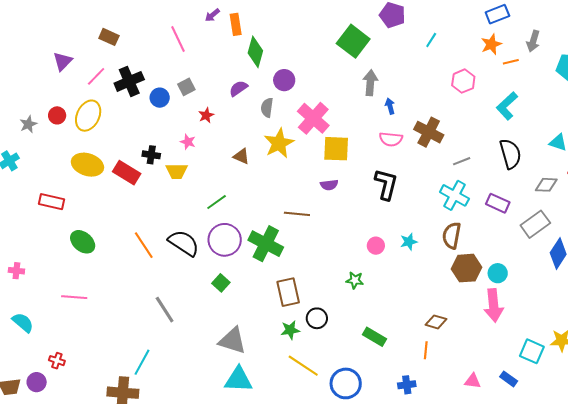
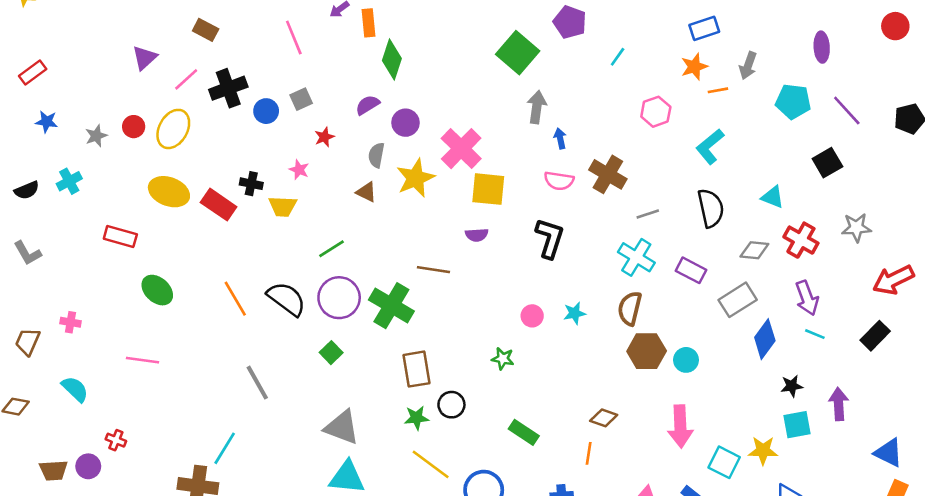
purple circle: (284, 80) -> (405, 123), moved
gray semicircle: (267, 108) -> (376, 155), moved
pink arrow: (494, 305) -> (680, 426), moved

